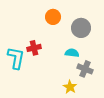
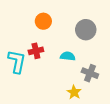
orange circle: (53, 17) -> (43, 21), moved
cyan semicircle: (72, 53) -> (68, 56), moved

